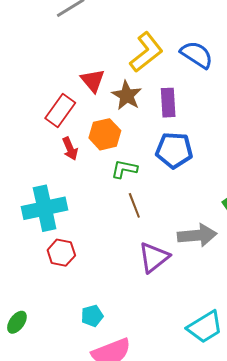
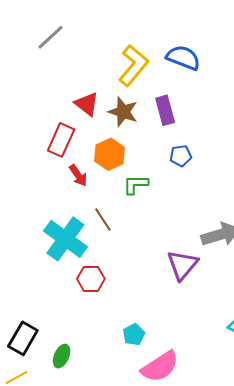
blue pentagon: (174, 150) -> (181, 156), size x0.6
brown line: (134, 205) -> (103, 220), moved
cyan cross: (45, 208) -> (65, 239), turned -30

